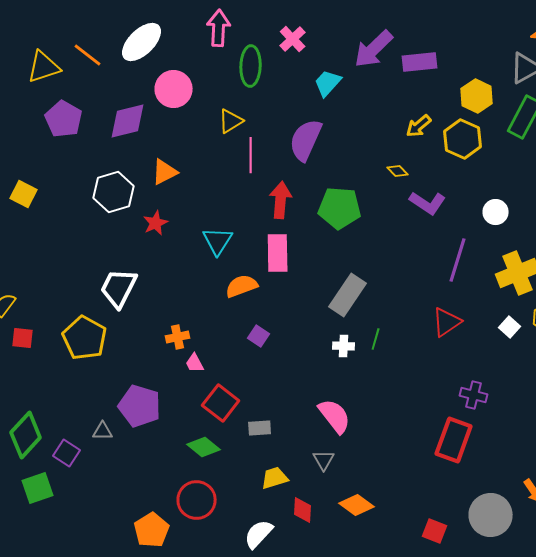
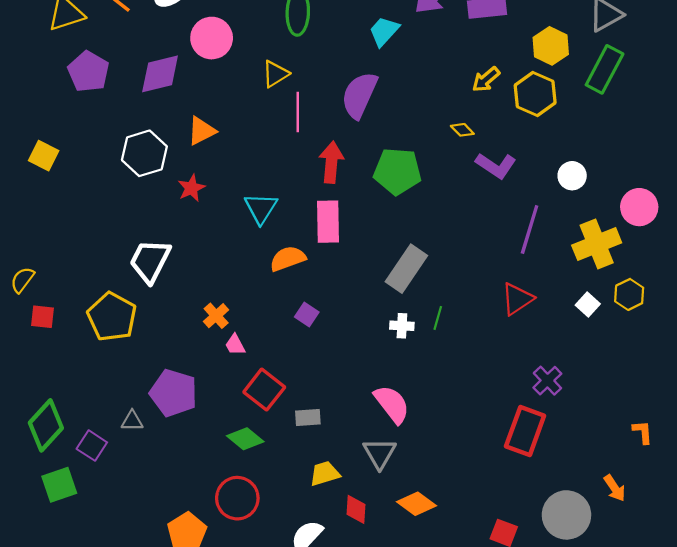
orange cross: (178, 337) -> (216, 316), turned -30
purple cross: (474, 395) -> (547, 381), turned 32
gray triangle: (324, 460) -> (380, 453), size x1.4

